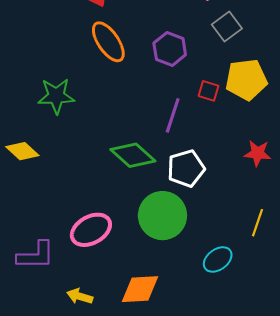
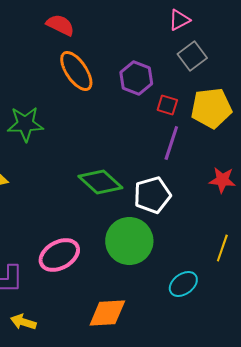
red square: (208, 91) -> (167, 105), moved
purple line: (173, 115) -> (171, 143), moved
yellow arrow: (80, 296) -> (23, 322), moved

